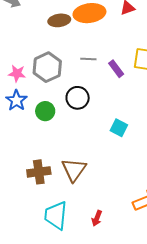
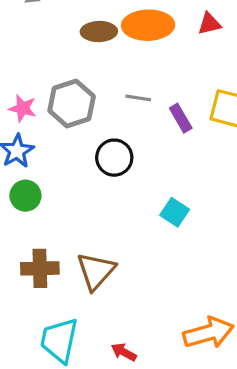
green circle: (45, 111) -> (25, 196), moved
red arrow: (97, 218) -> (124, 352), turned 91

